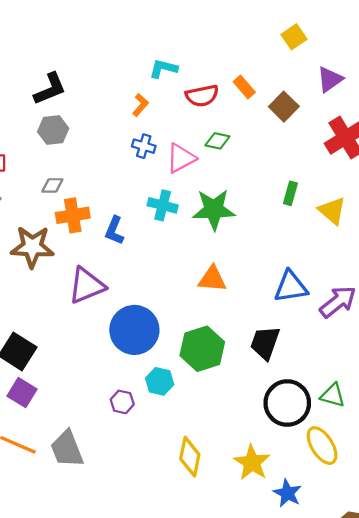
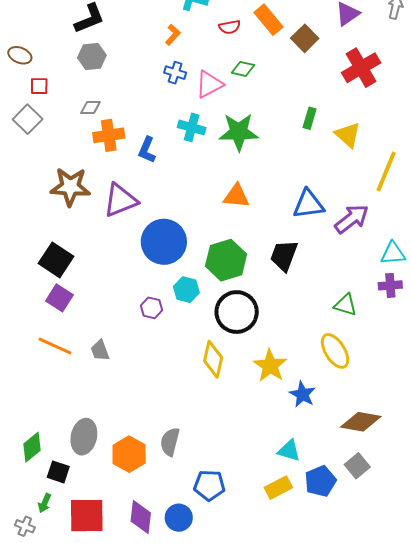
orange rectangle: (244, 87) -> (269, 20), size x1.4
red semicircle: (202, 96) -> (230, 27), size x0.7
brown star: (32, 247) -> (70, 187), moved
black circle: (287, 403) -> (237, 312), moved
gray trapezoid: (67, 449) -> (100, 350), size x0.6

